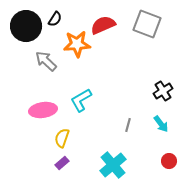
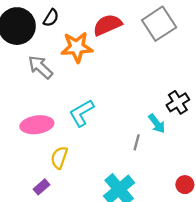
gray square: (147, 24) -> (159, 24), turned 36
cyan arrow: (161, 124) -> (157, 124), moved
purple rectangle: (62, 163) -> (42, 187), moved

